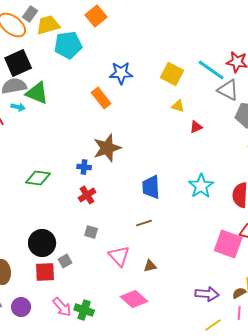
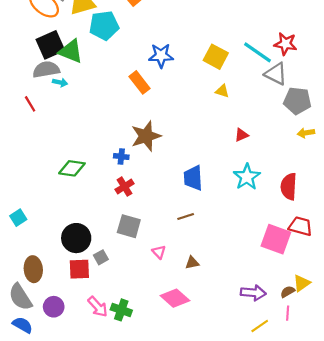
green triangle: (37, 93) -> (71, 51), moved
cyan arrow: (18, 107) -> (60, 82), moved
red triangle: (196, 127) -> (241, 135), moved
gray square: (91, 232) -> (129, 226), size x1.6
pink triangle: (119, 256) -> (159, 252), size x0.6

